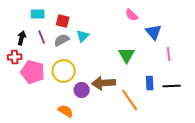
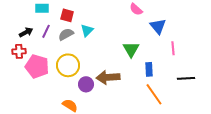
purple line: (42, 37) -> (46, 31), turned 48
black arrow: (22, 38) -> (26, 32), turned 48
blue rectangle: (150, 83) -> (149, 69), moved
black line: (172, 86) -> (186, 78), moved
orange line: (130, 100) -> (154, 94), moved

